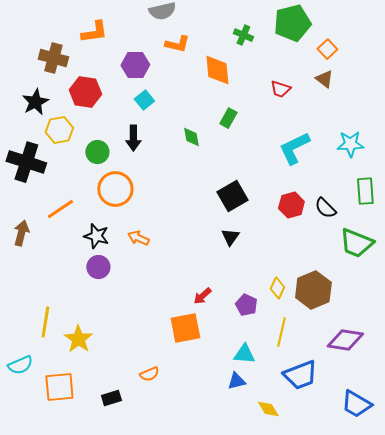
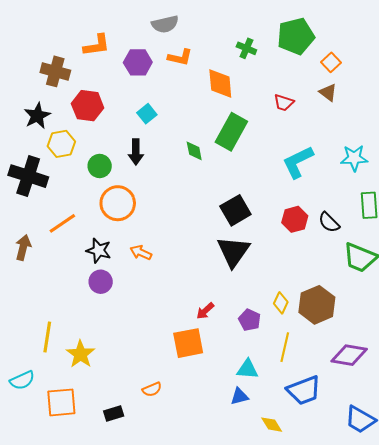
purple hexagon: (135, 65) -> (138, 62), moved
green rectangle: (228, 118) -> (231, 132), size x1.8
black triangle: (230, 237) -> (233, 252), size x1.8

